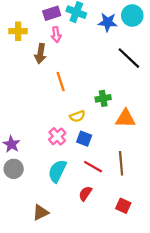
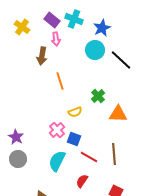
purple rectangle: (52, 13) -> (52, 20), turned 56
cyan circle: (132, 15) -> (95, 50), moved
blue star: (108, 22) -> (102, 28), turned -30
yellow cross: (18, 31) -> (22, 27), moved, turned 35
green cross: (103, 98) -> (98, 96), turned -32
blue square: (84, 139) -> (74, 139), moved

